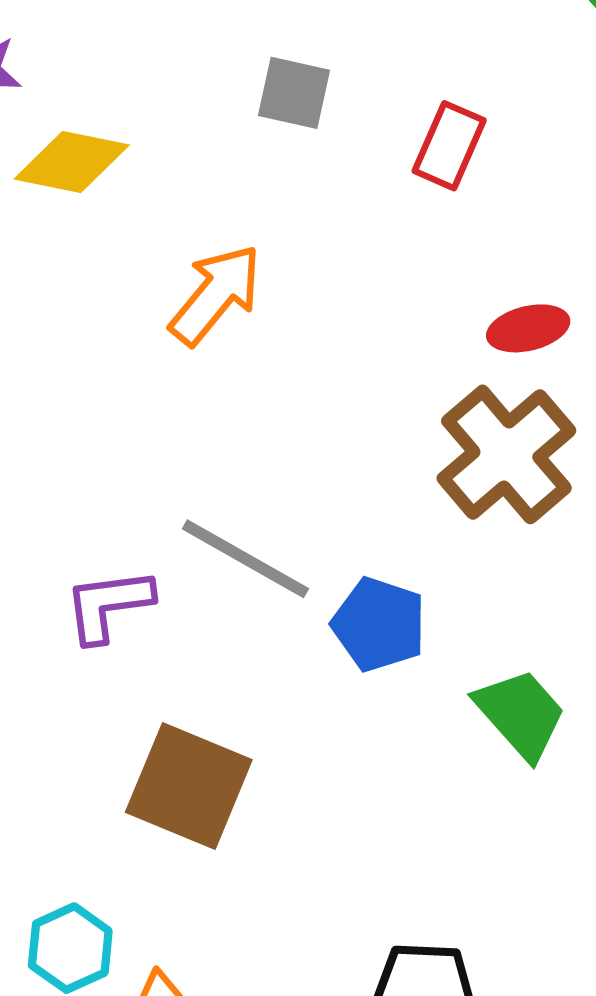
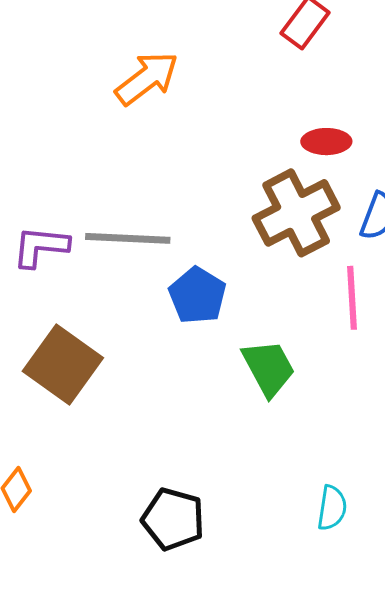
gray line: (245, 559) -> (128, 238), turned -40

